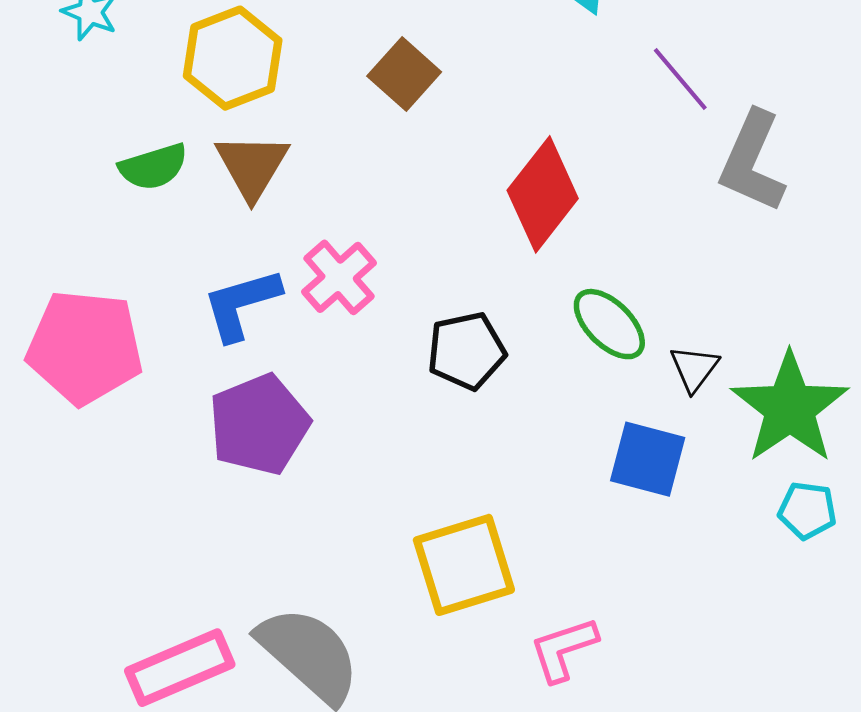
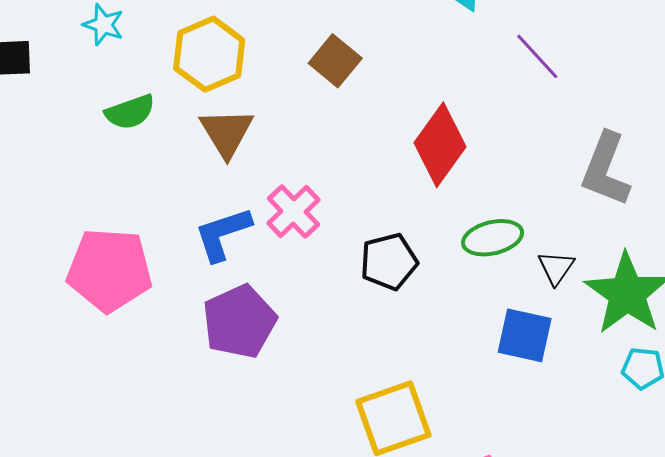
gray L-shape: (752, 162) -> (606, 169), moved
green semicircle: (153, 167) -> (130, 112), moved
green ellipse: (609, 324) -> (493, 238), turned -56

